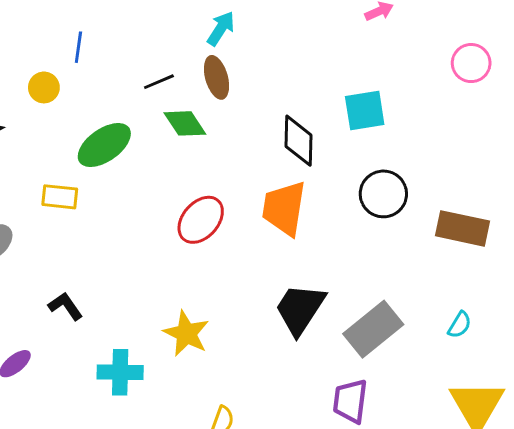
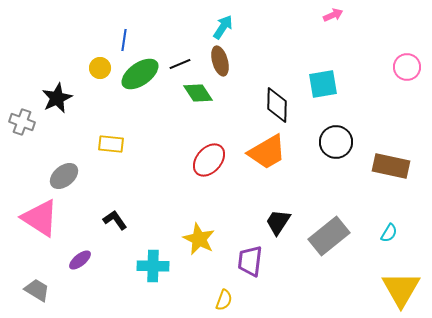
pink circle: (471, 63) -> (407, 67), moved
green ellipse: (104, 145) -> (140, 74), moved
orange trapezoid: (284, 208) -> (267, 152), turned -129
black trapezoid: (300, 309) -> (278, 222), size x0.7
purple trapezoid: (350, 401) -> (250, 261), moved

